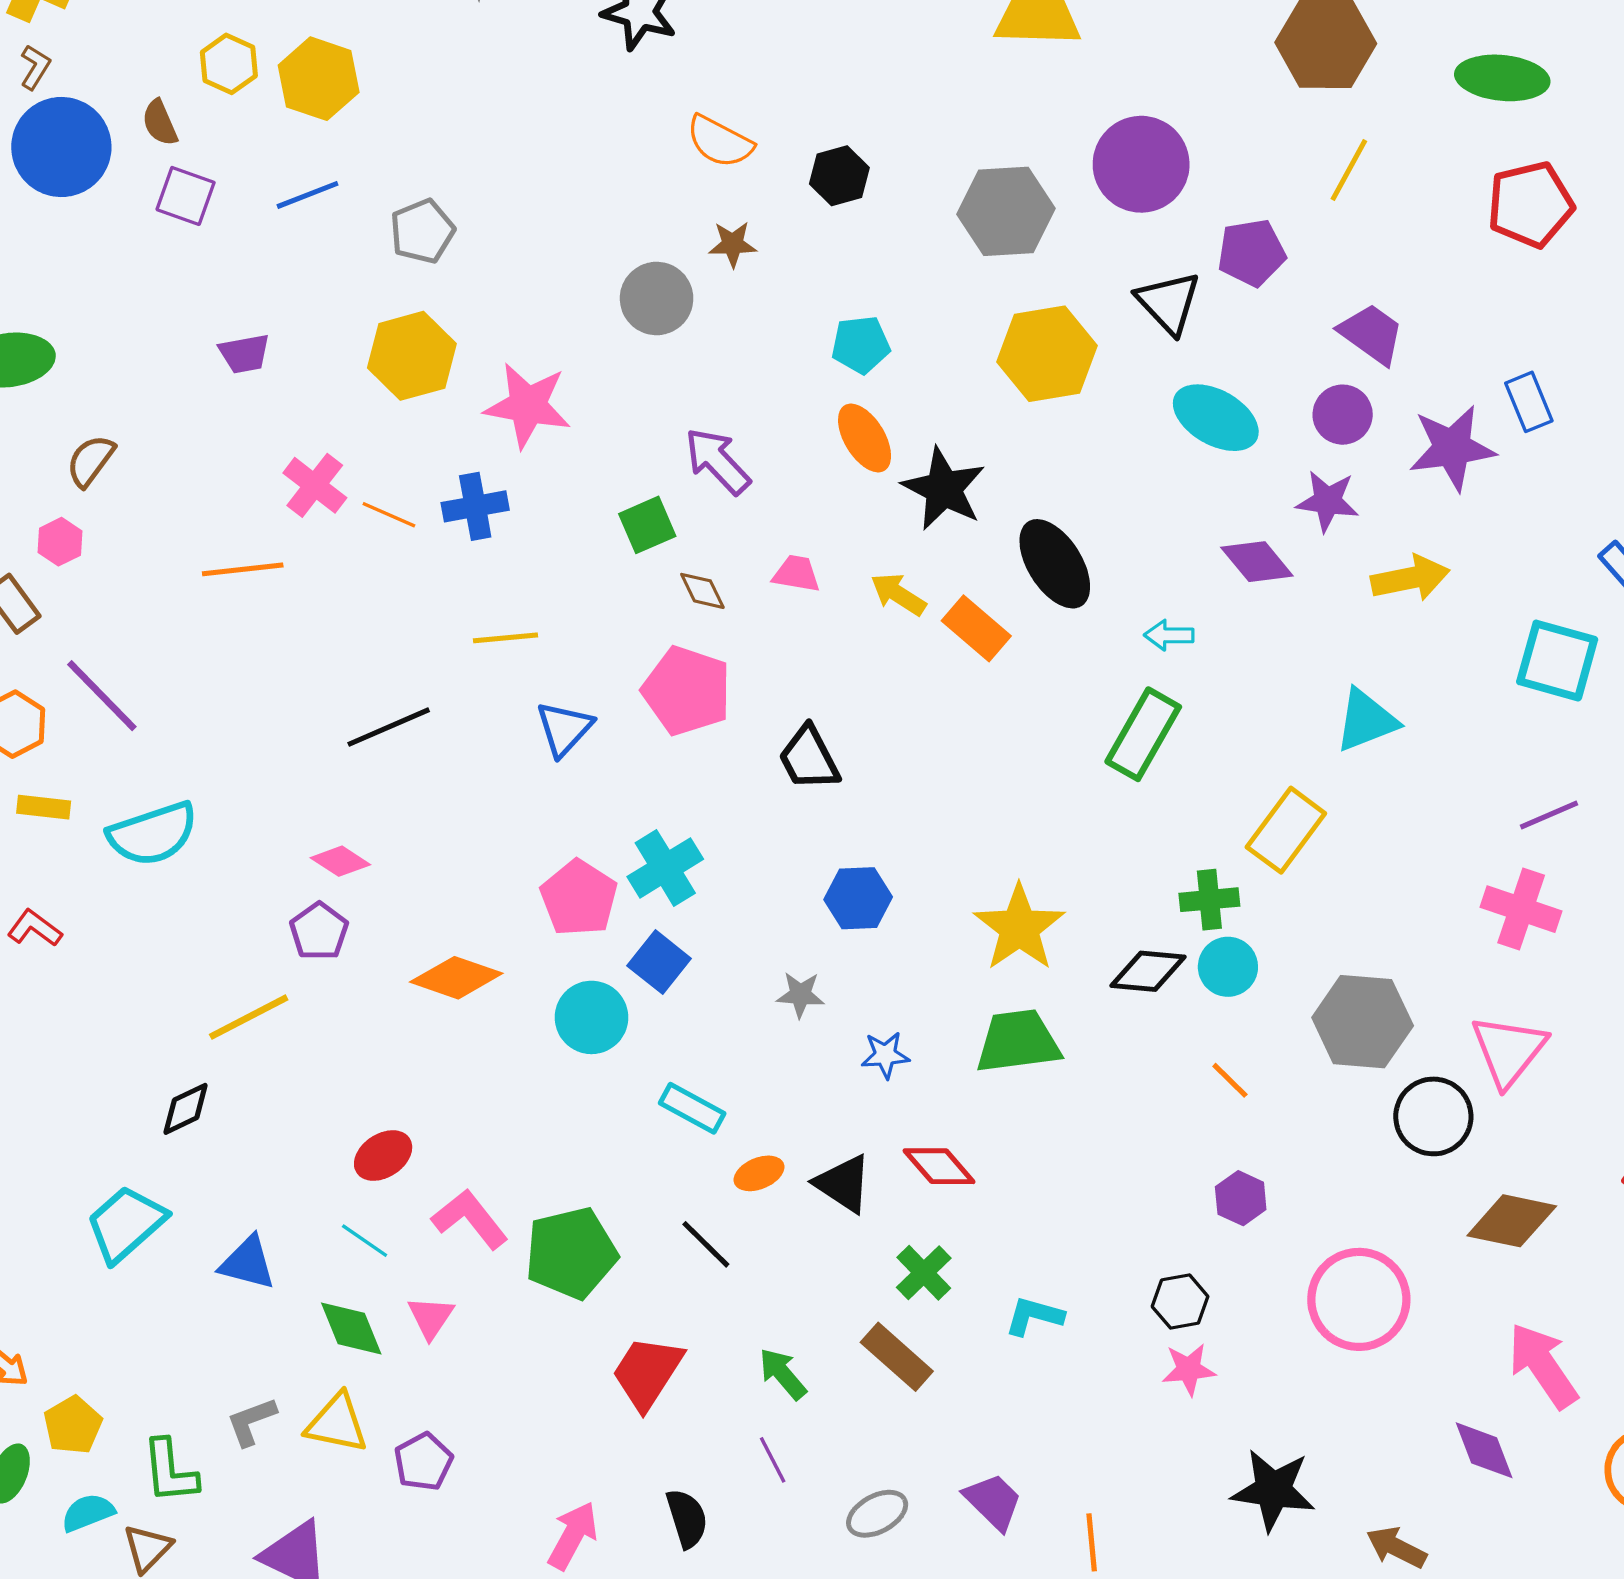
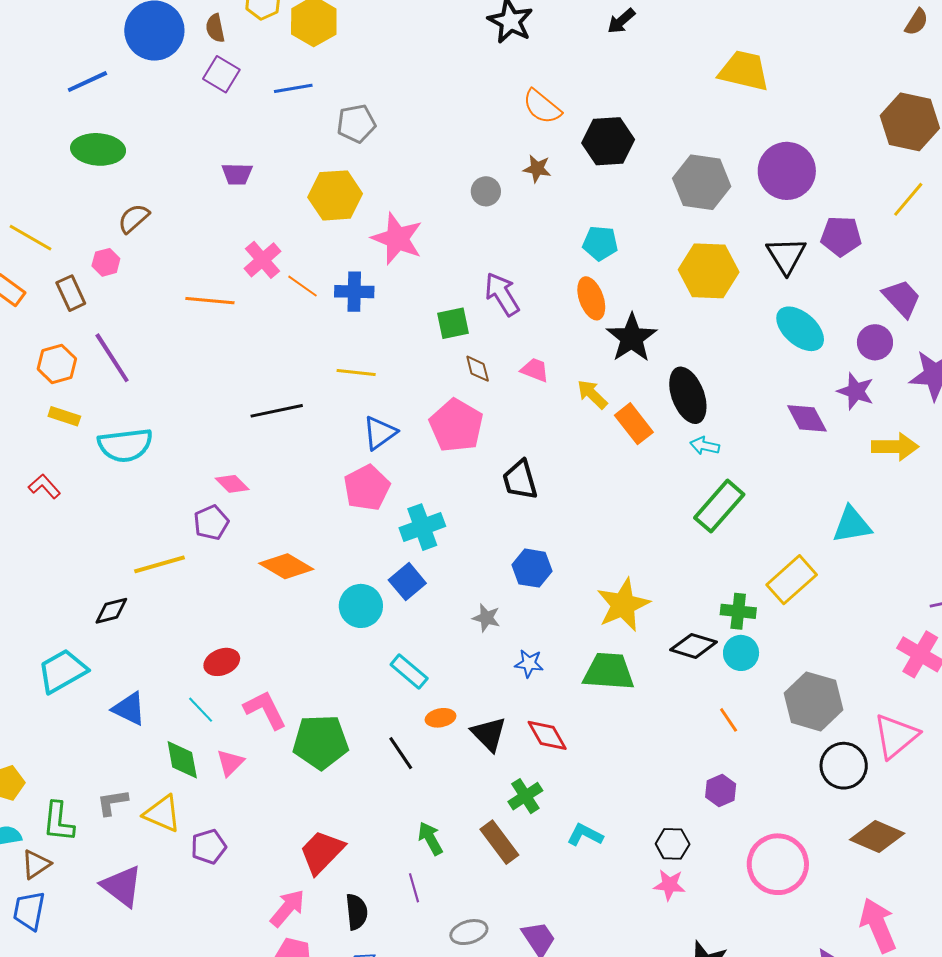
black hexagon: (839, 176) -> (608, 141), size x1.4
gray circle: (657, 298) -> (486, 191), size x0.7
cyan arrow: (1169, 635) -> (705, 446), moved
pink pentagon: (579, 898) -> (367, 488), moved
red trapezoid: (647, 1373) -> (322, 852), moved

